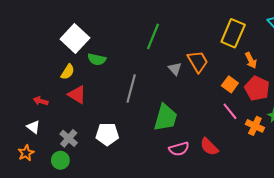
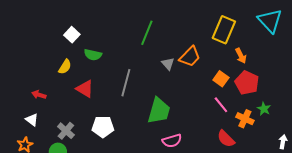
white square: (75, 38) -> (72, 35), size x0.6
orange trapezoid: (198, 61) -> (190, 57), turned 75
red triangle: (77, 95) -> (85, 89), moved
red semicircle: (209, 147) -> (226, 139), moved

